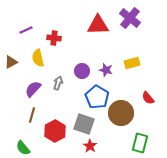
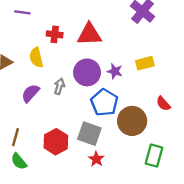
red triangle: (98, 25) -> (89, 34), moved
purple line: (26, 30) -> (22, 12), moved, turned 32
purple circle: (82, 71) -> (87, 72), size x1.5
brown line: (32, 115) -> (15, 137), moved

